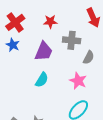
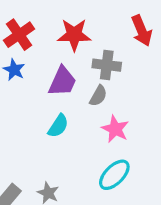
red star: (50, 22) -> (74, 35), size x1.5
gray semicircle: (89, 57) -> (98, 96), moved

